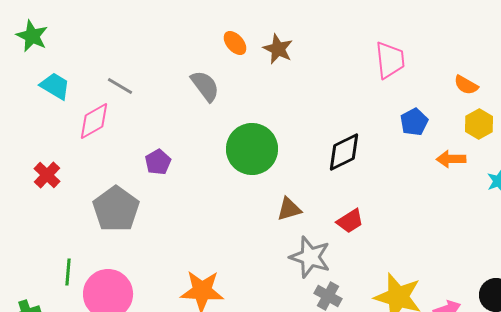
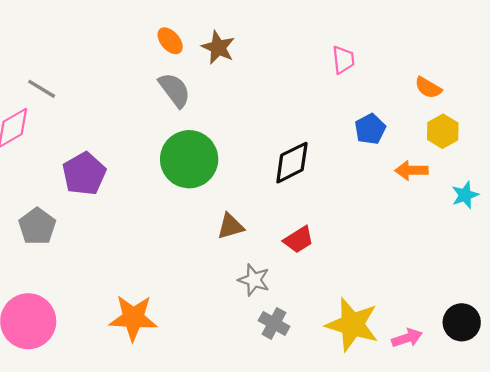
pink trapezoid: (390, 60) -> (343, 60), size x0.7
gray semicircle: (205, 86) -> (175, 90), moved
purple pentagon: (158, 162) -> (84, 174), size x1.5
gray pentagon: (116, 209) -> (37, 226), size x0.7
gray star: (310, 257) -> (254, 280), size x0.7

